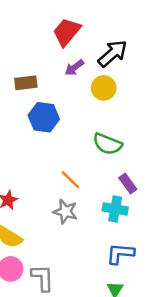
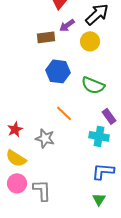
brown rectangle: (26, 83) -> (46, 37), moved
blue hexagon: (44, 117) -> (58, 71), moved
gray star: (65, 212) -> (45, 138), moved

